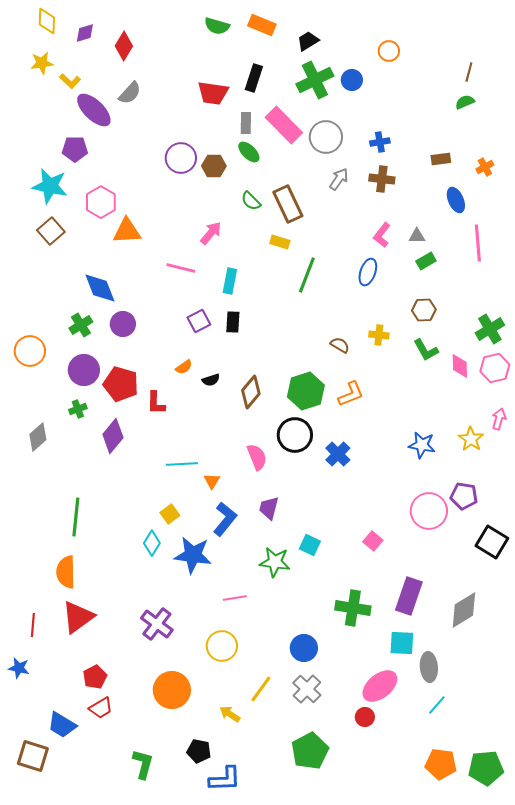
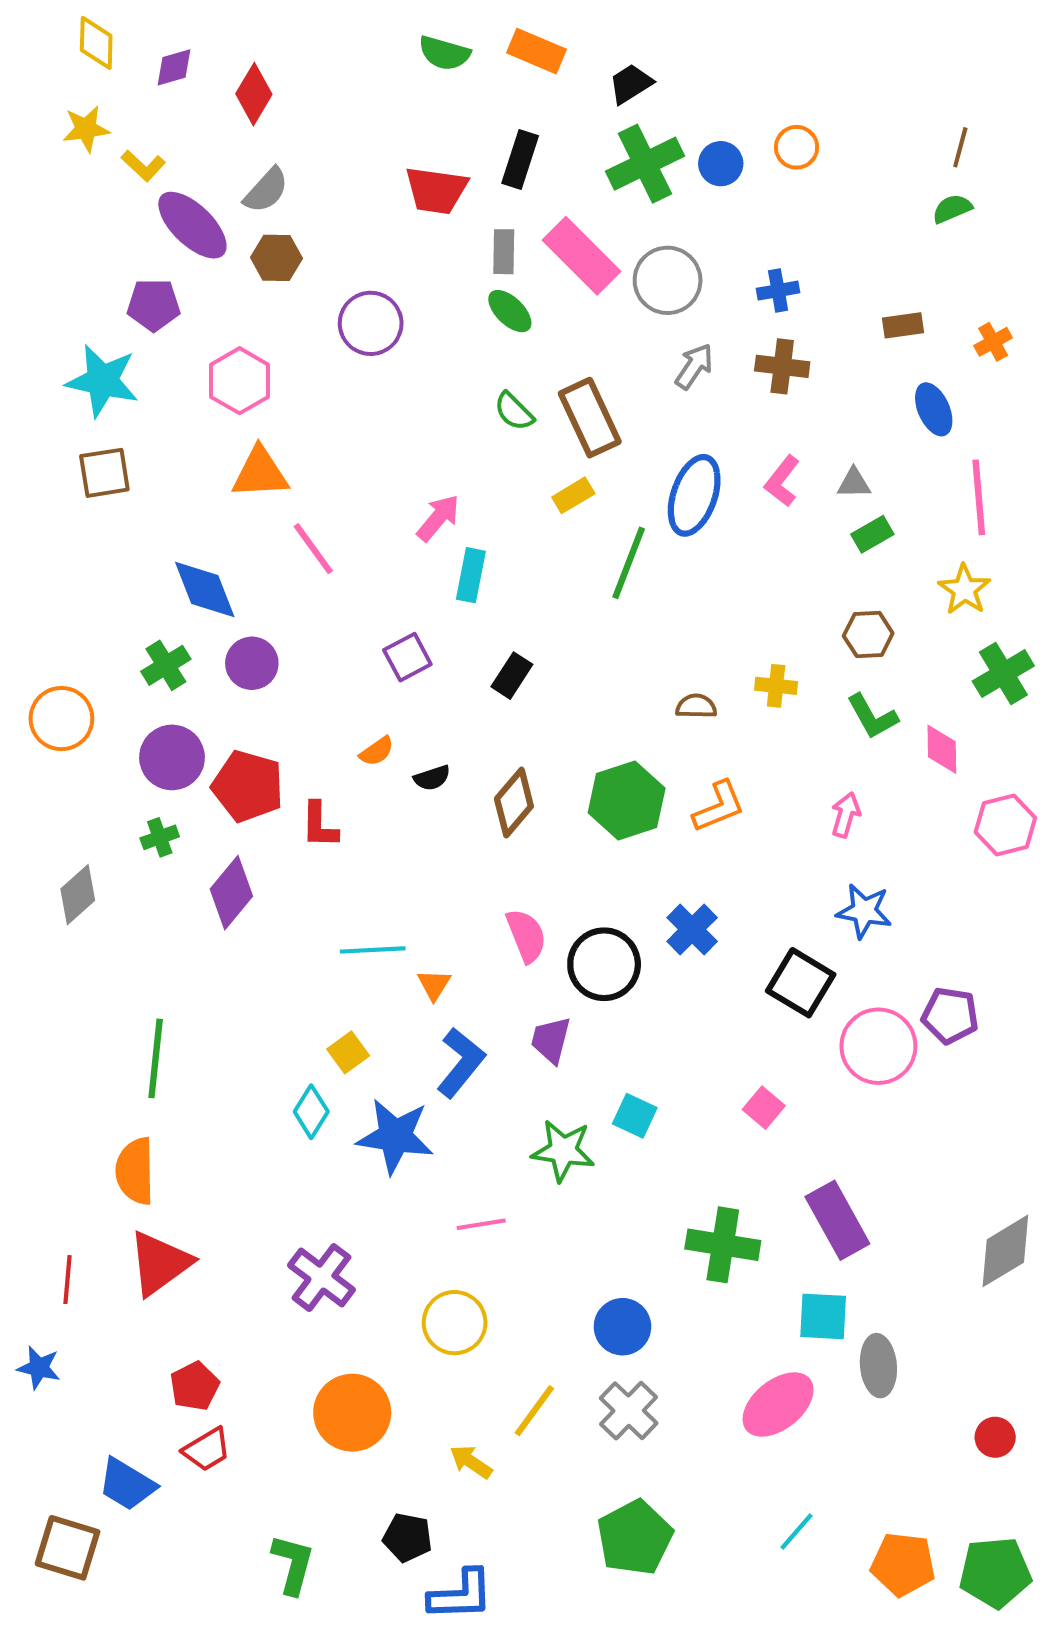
orange circle: (389, 51) -> (797, 147), moved
brown hexagon: (214, 166) -> (276, 258), moved
pink hexagon: (101, 202) -> (240, 381), moved
brown square: (51, 231) -> (104, 473), turned 32
pink arrow: (211, 233) -> (438, 518), moved
yellow rectangle: (280, 242) -> (573, 495), turned -48
pink line: (181, 268) -> (313, 549), moved, turned 40
blue ellipse: (368, 272) -> (694, 495), moved, size x1.4
black rectangle: (233, 322) -> (512, 676), moved, turned 30
brown semicircle: (340, 345) -> (696, 706), turned -30
pink hexagon: (495, 368) -> (1005, 825), moved
pink arrow: (499, 419) -> (846, 815), moved
black circle: (295, 435) -> (604, 964), moved
yellow star: (471, 439) -> (964, 590), moved
black square: (492, 542) -> (801, 983), moved
purple rectangle: (409, 596) -> (837, 1220), turned -48
gray diamond: (464, 610) -> (1005, 1251), moved
cyan line: (437, 705) -> (797, 1531), moved
red circle: (365, 717) -> (995, 1437), moved

